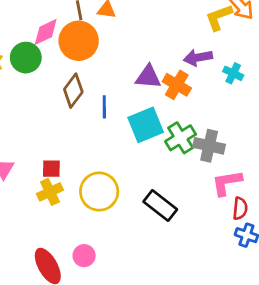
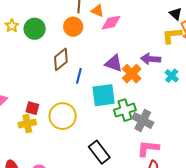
pink diamond: (46, 32) -> (111, 23), moved
orange circle: (79, 41) -> (73, 27), size x0.7
yellow circle: (99, 192) -> (63, 116), moved

